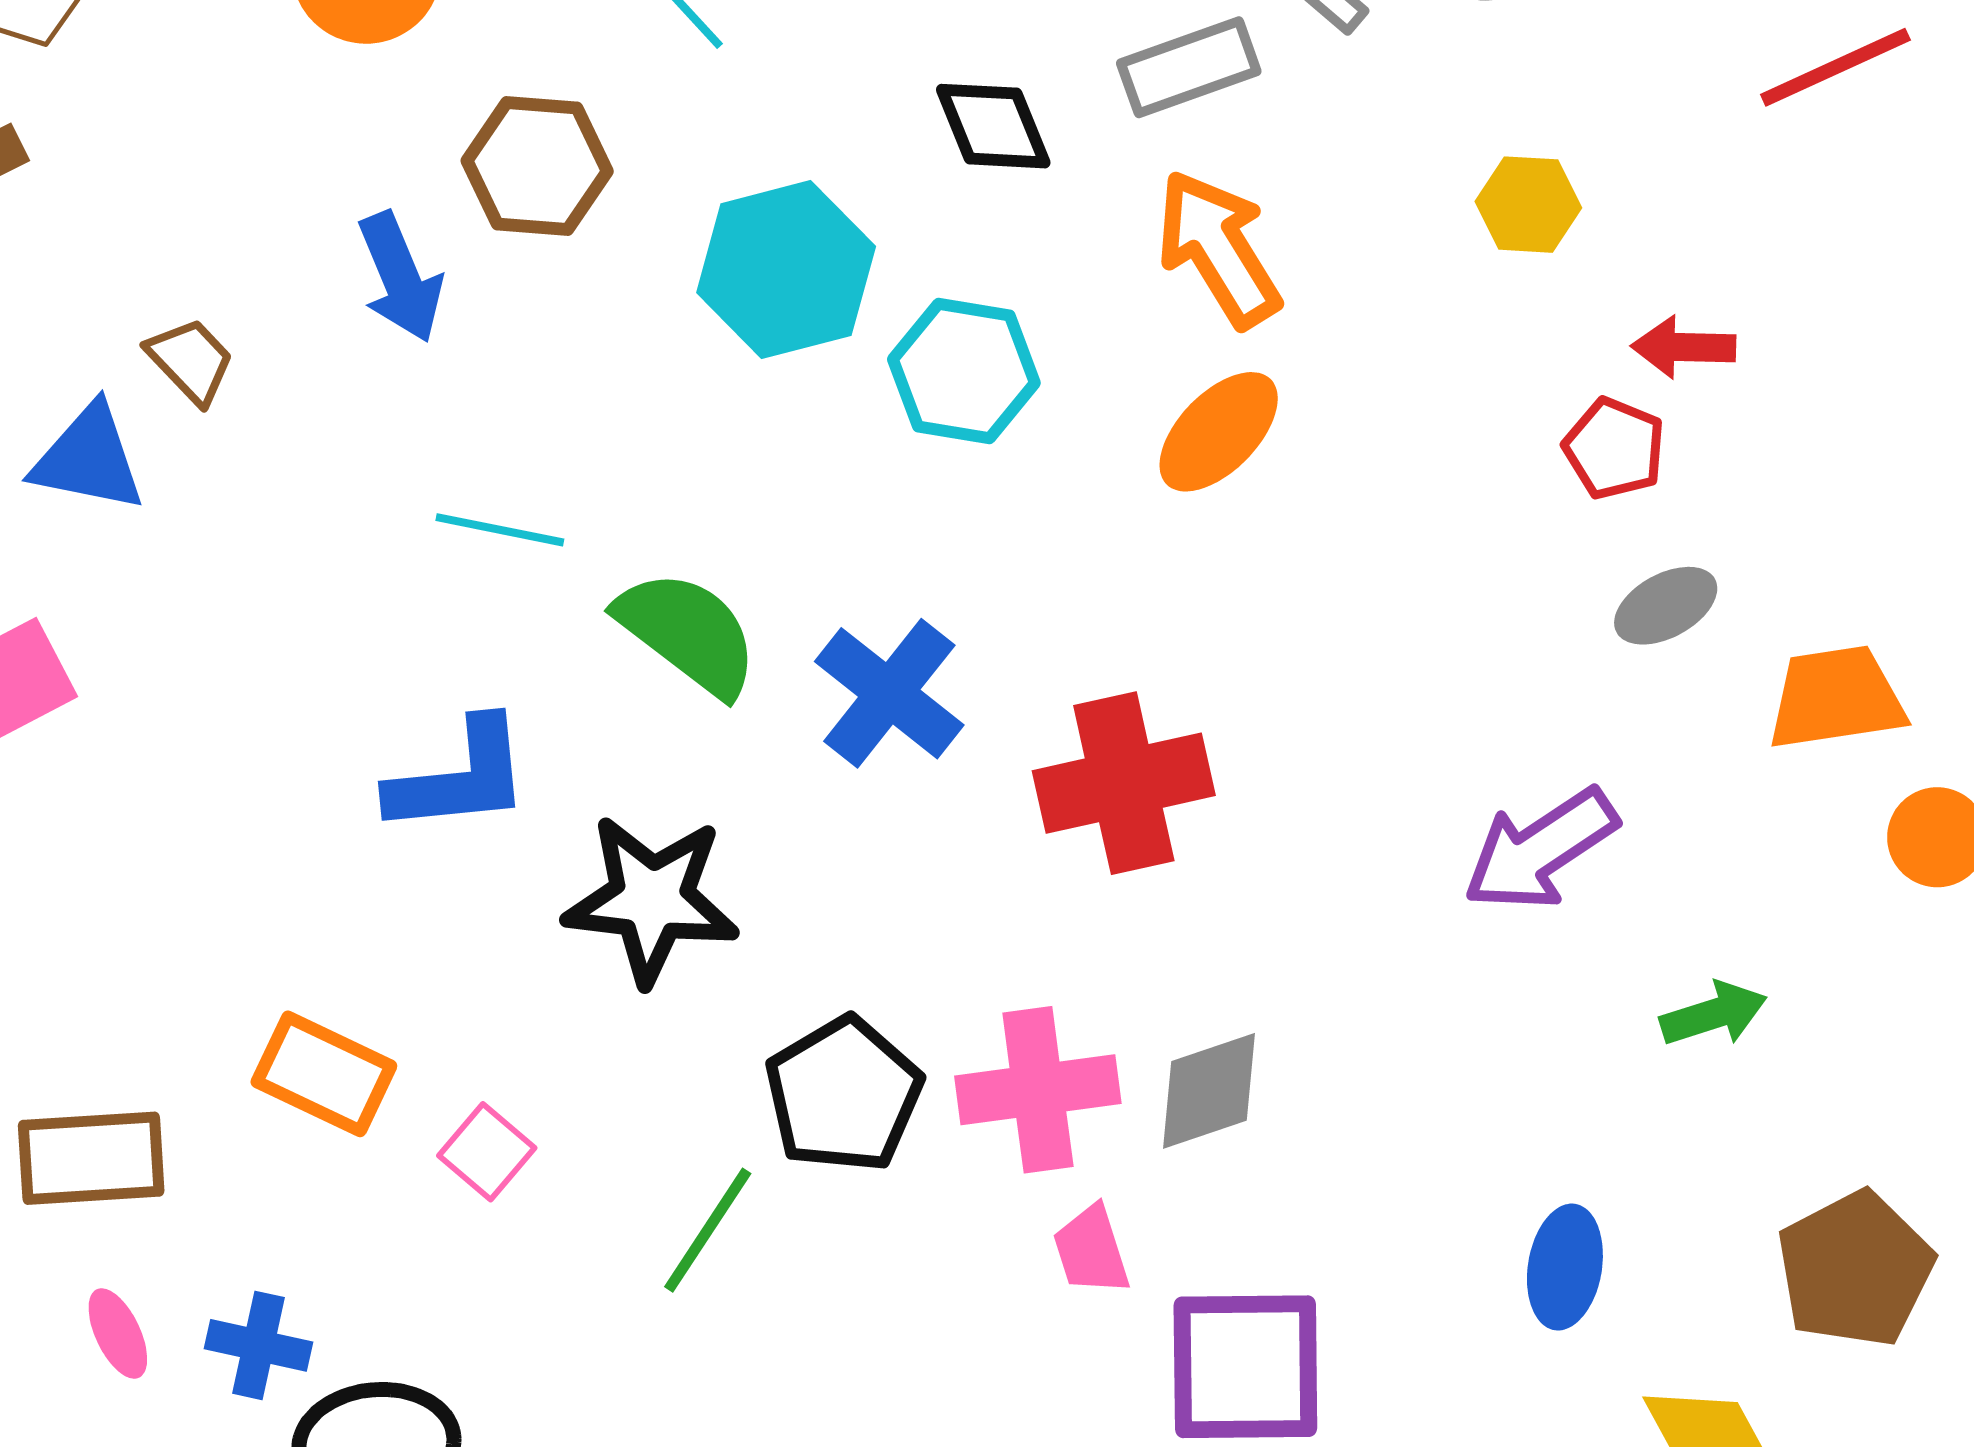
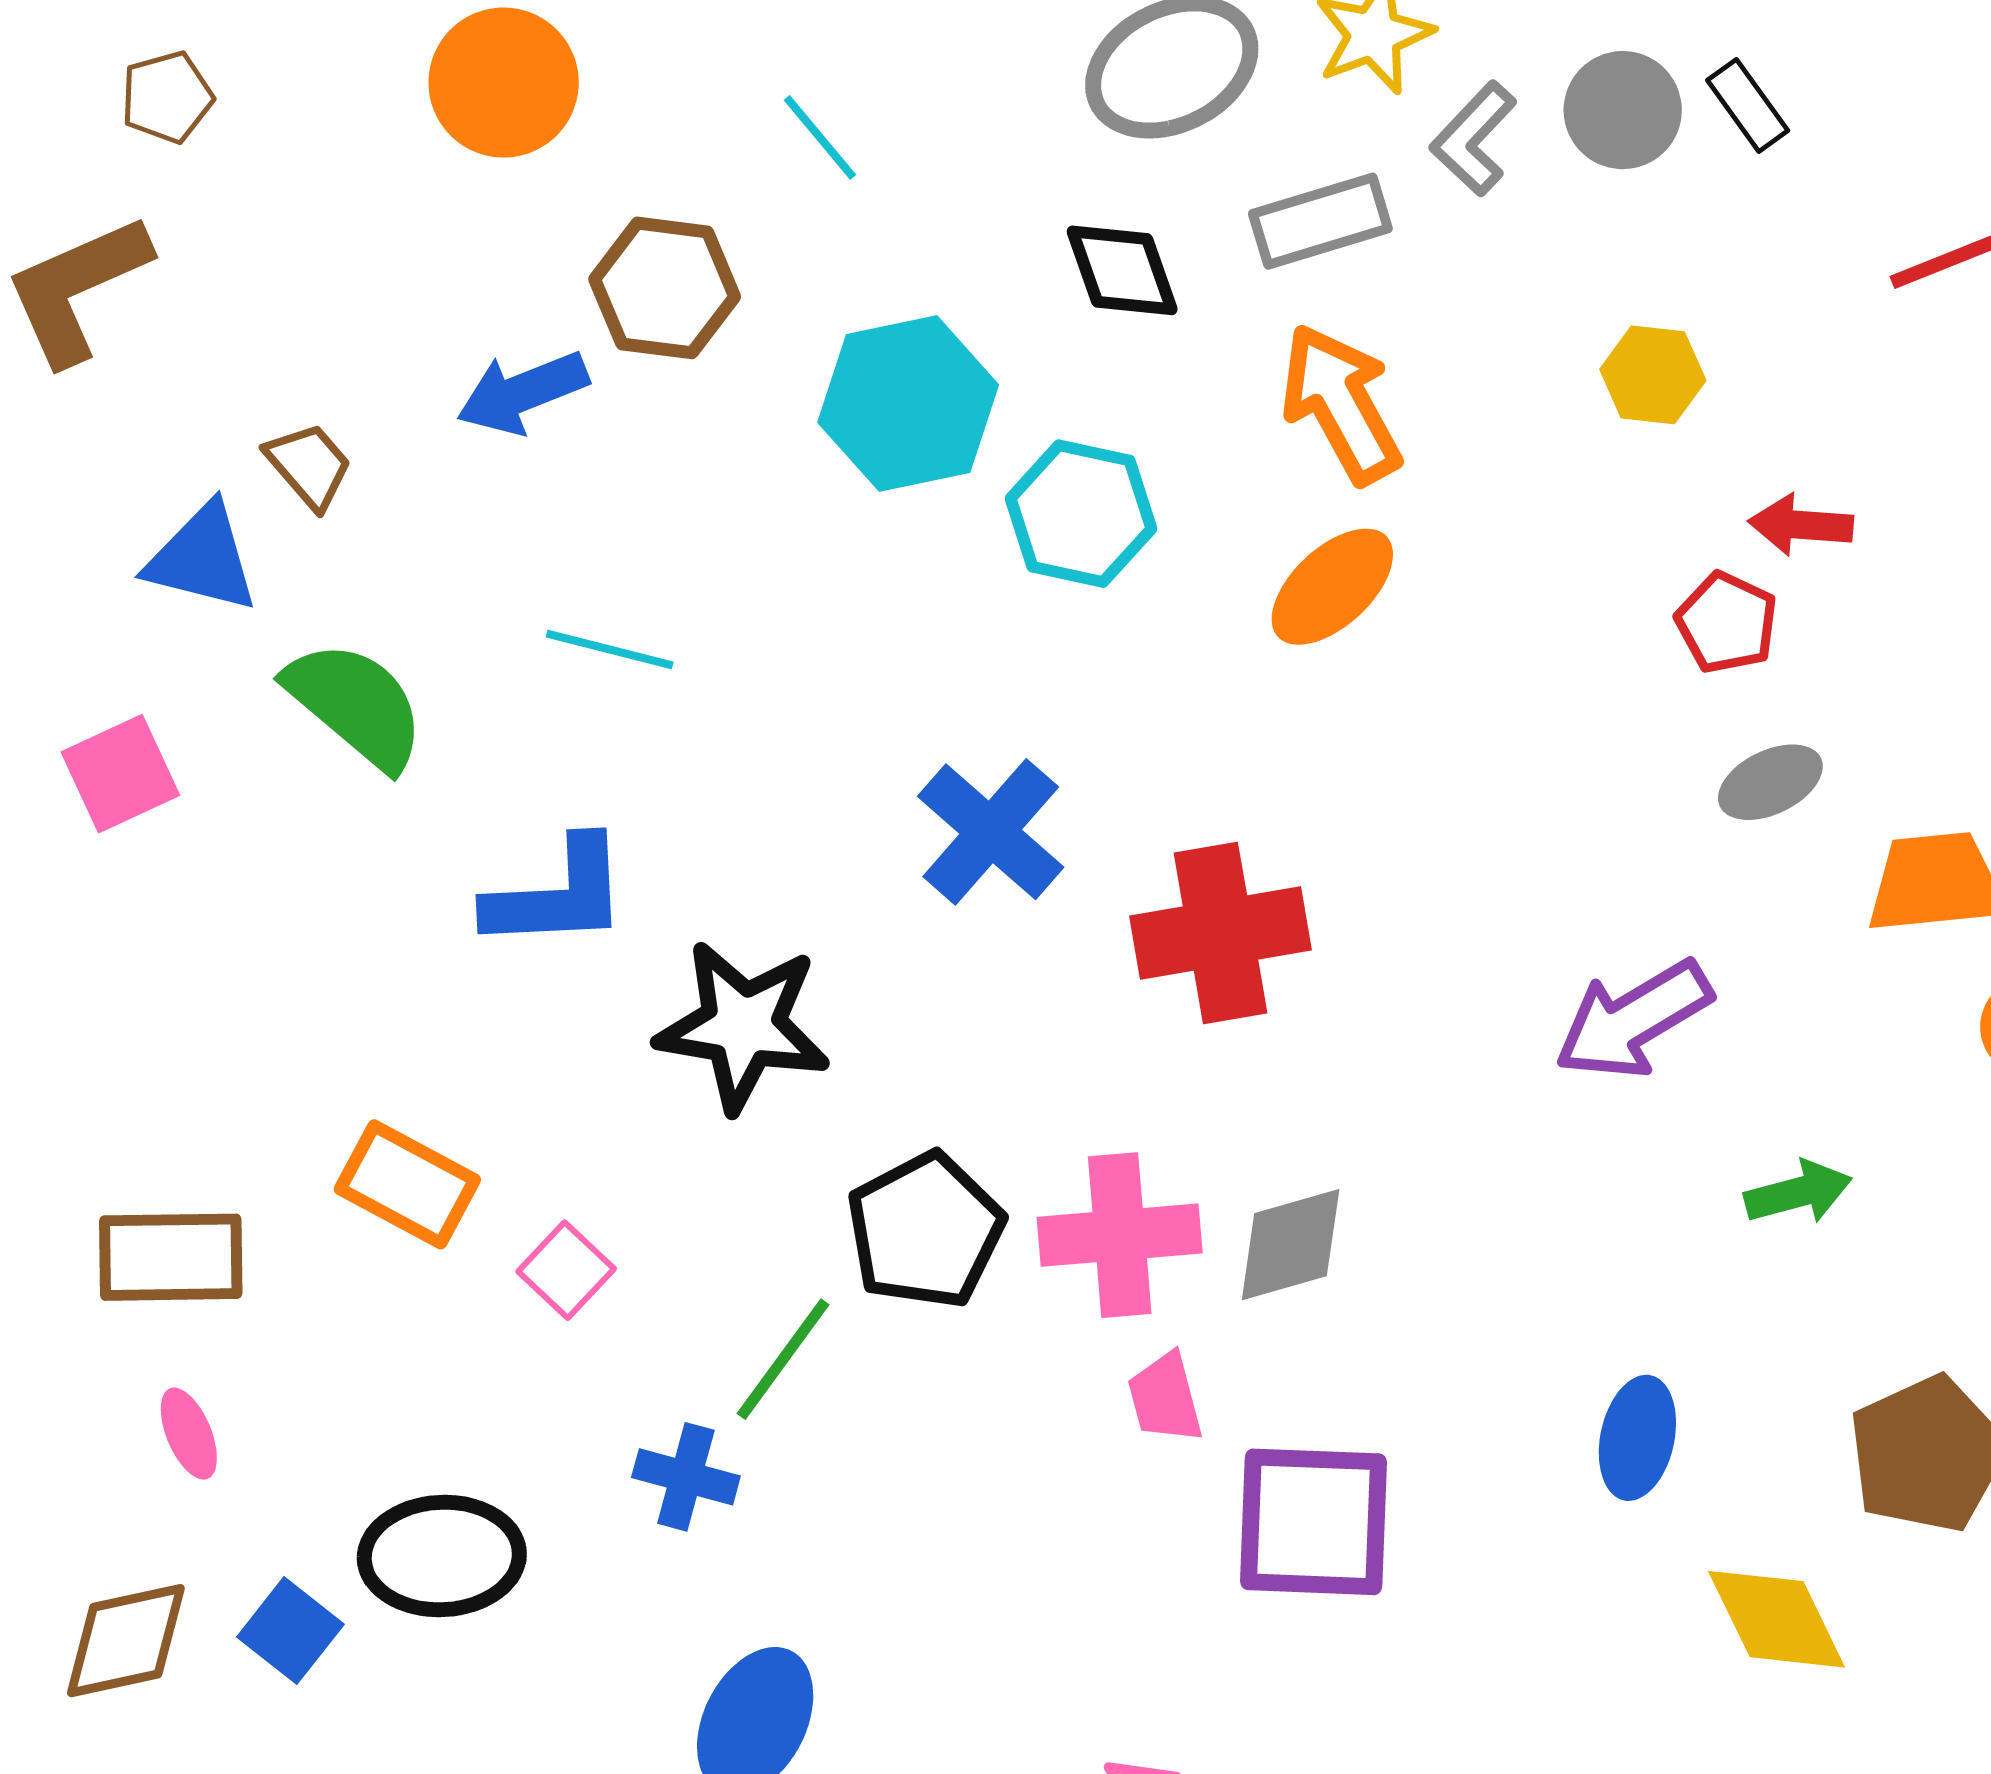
blue arrow: (400, 277) -> (523, 393), turned 88
green semicircle: (688, 633) -> (356, 705), moved
blue cross: (258, 1345) -> (686, 1477), moved

